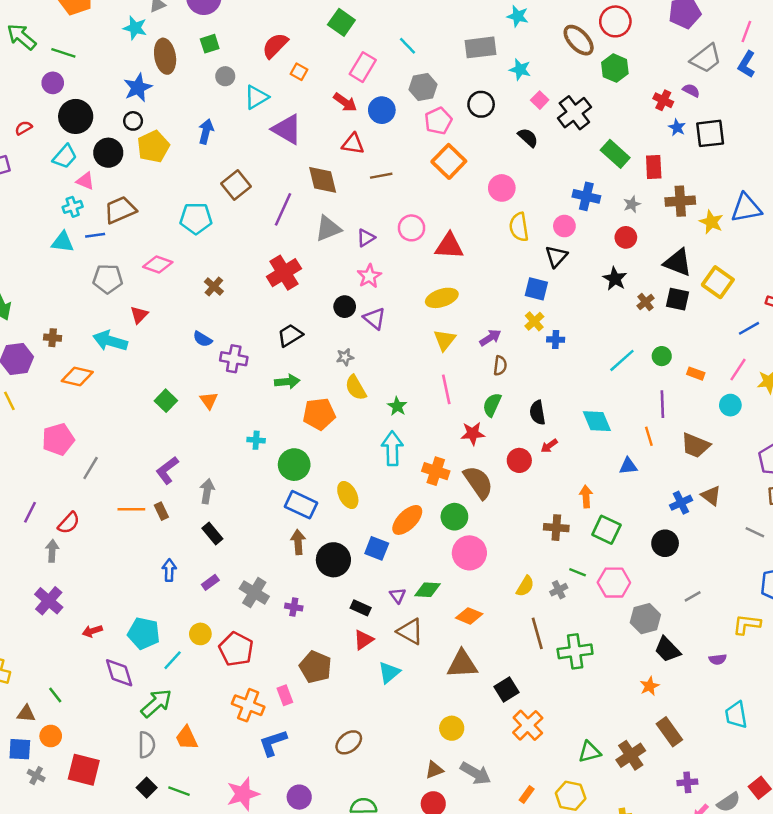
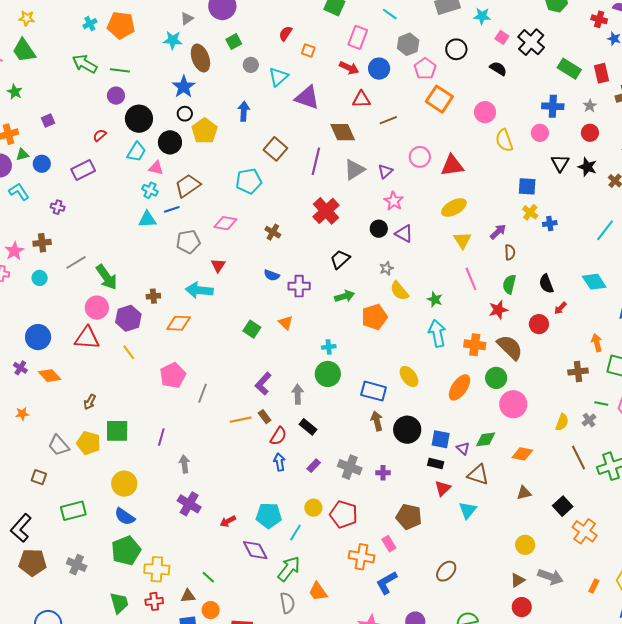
red semicircle: (275, 46) -> (286, 33), size x0.7
cyan cross: (73, 207) -> (150, 190), turned -35
black triangle: (556, 256) -> (560, 163), moved
green circle: (294, 465) -> (328, 374), moved
red semicircle: (69, 523) -> (278, 436), moved
blue square: (377, 548) -> (441, 439), moved
brown triangle: (462, 664) -> (524, 493), size x0.6

